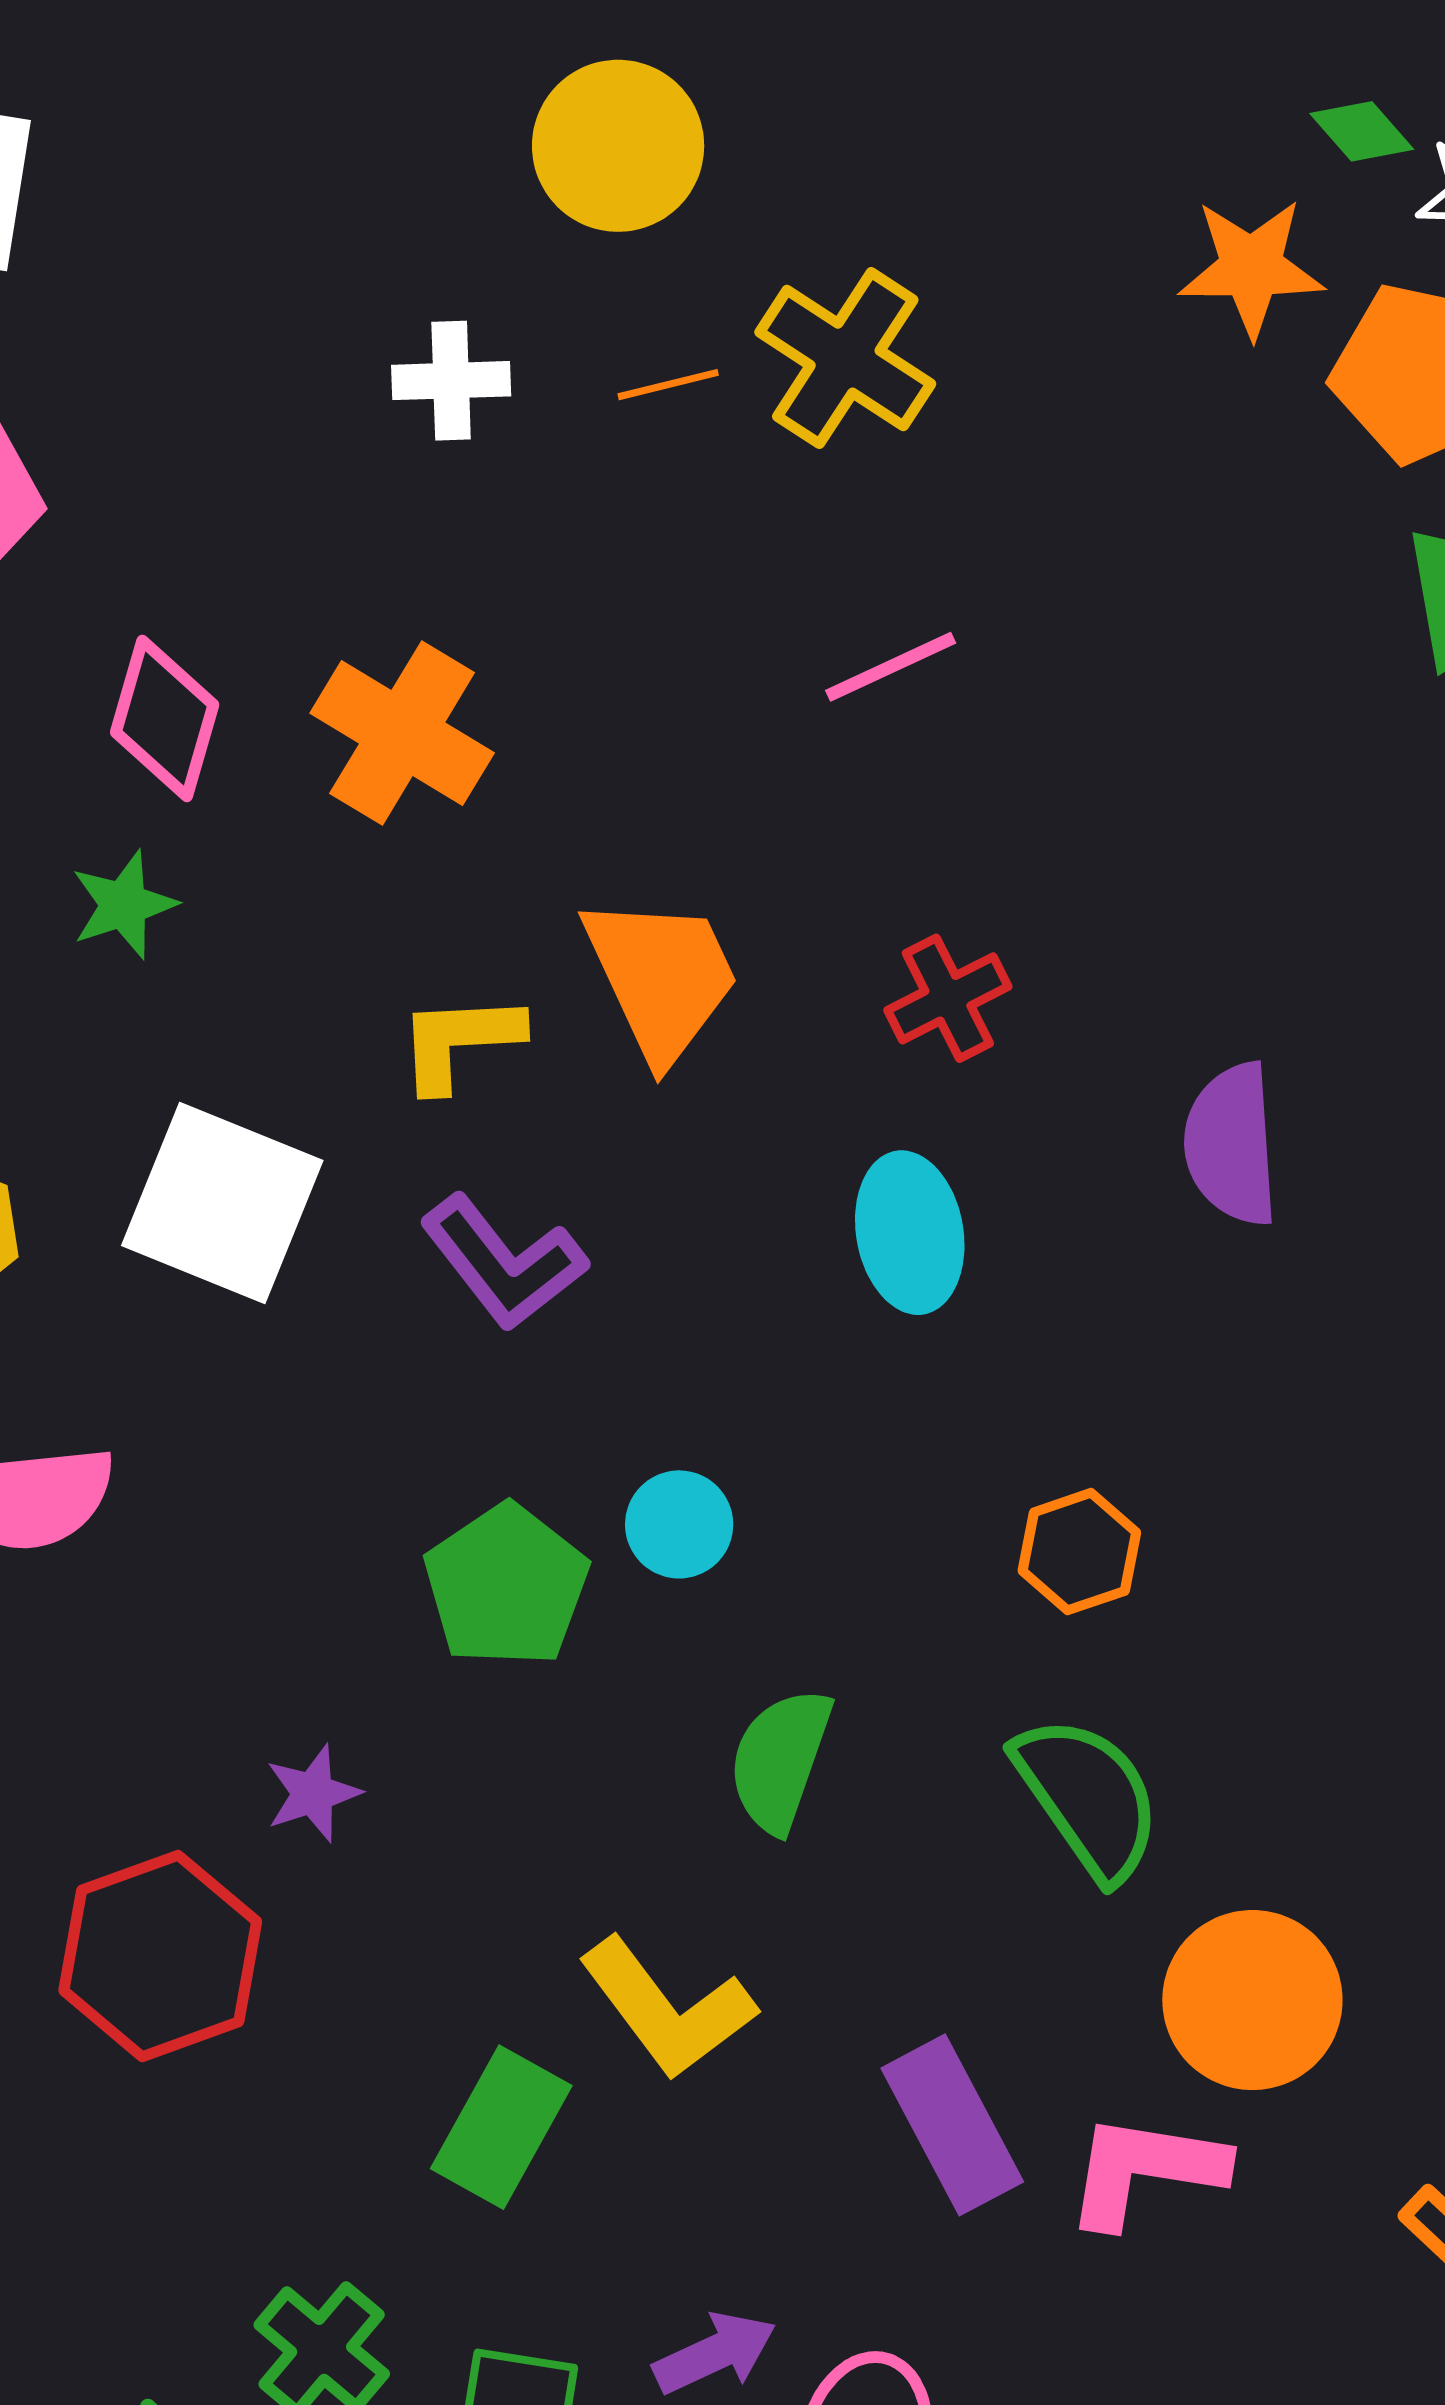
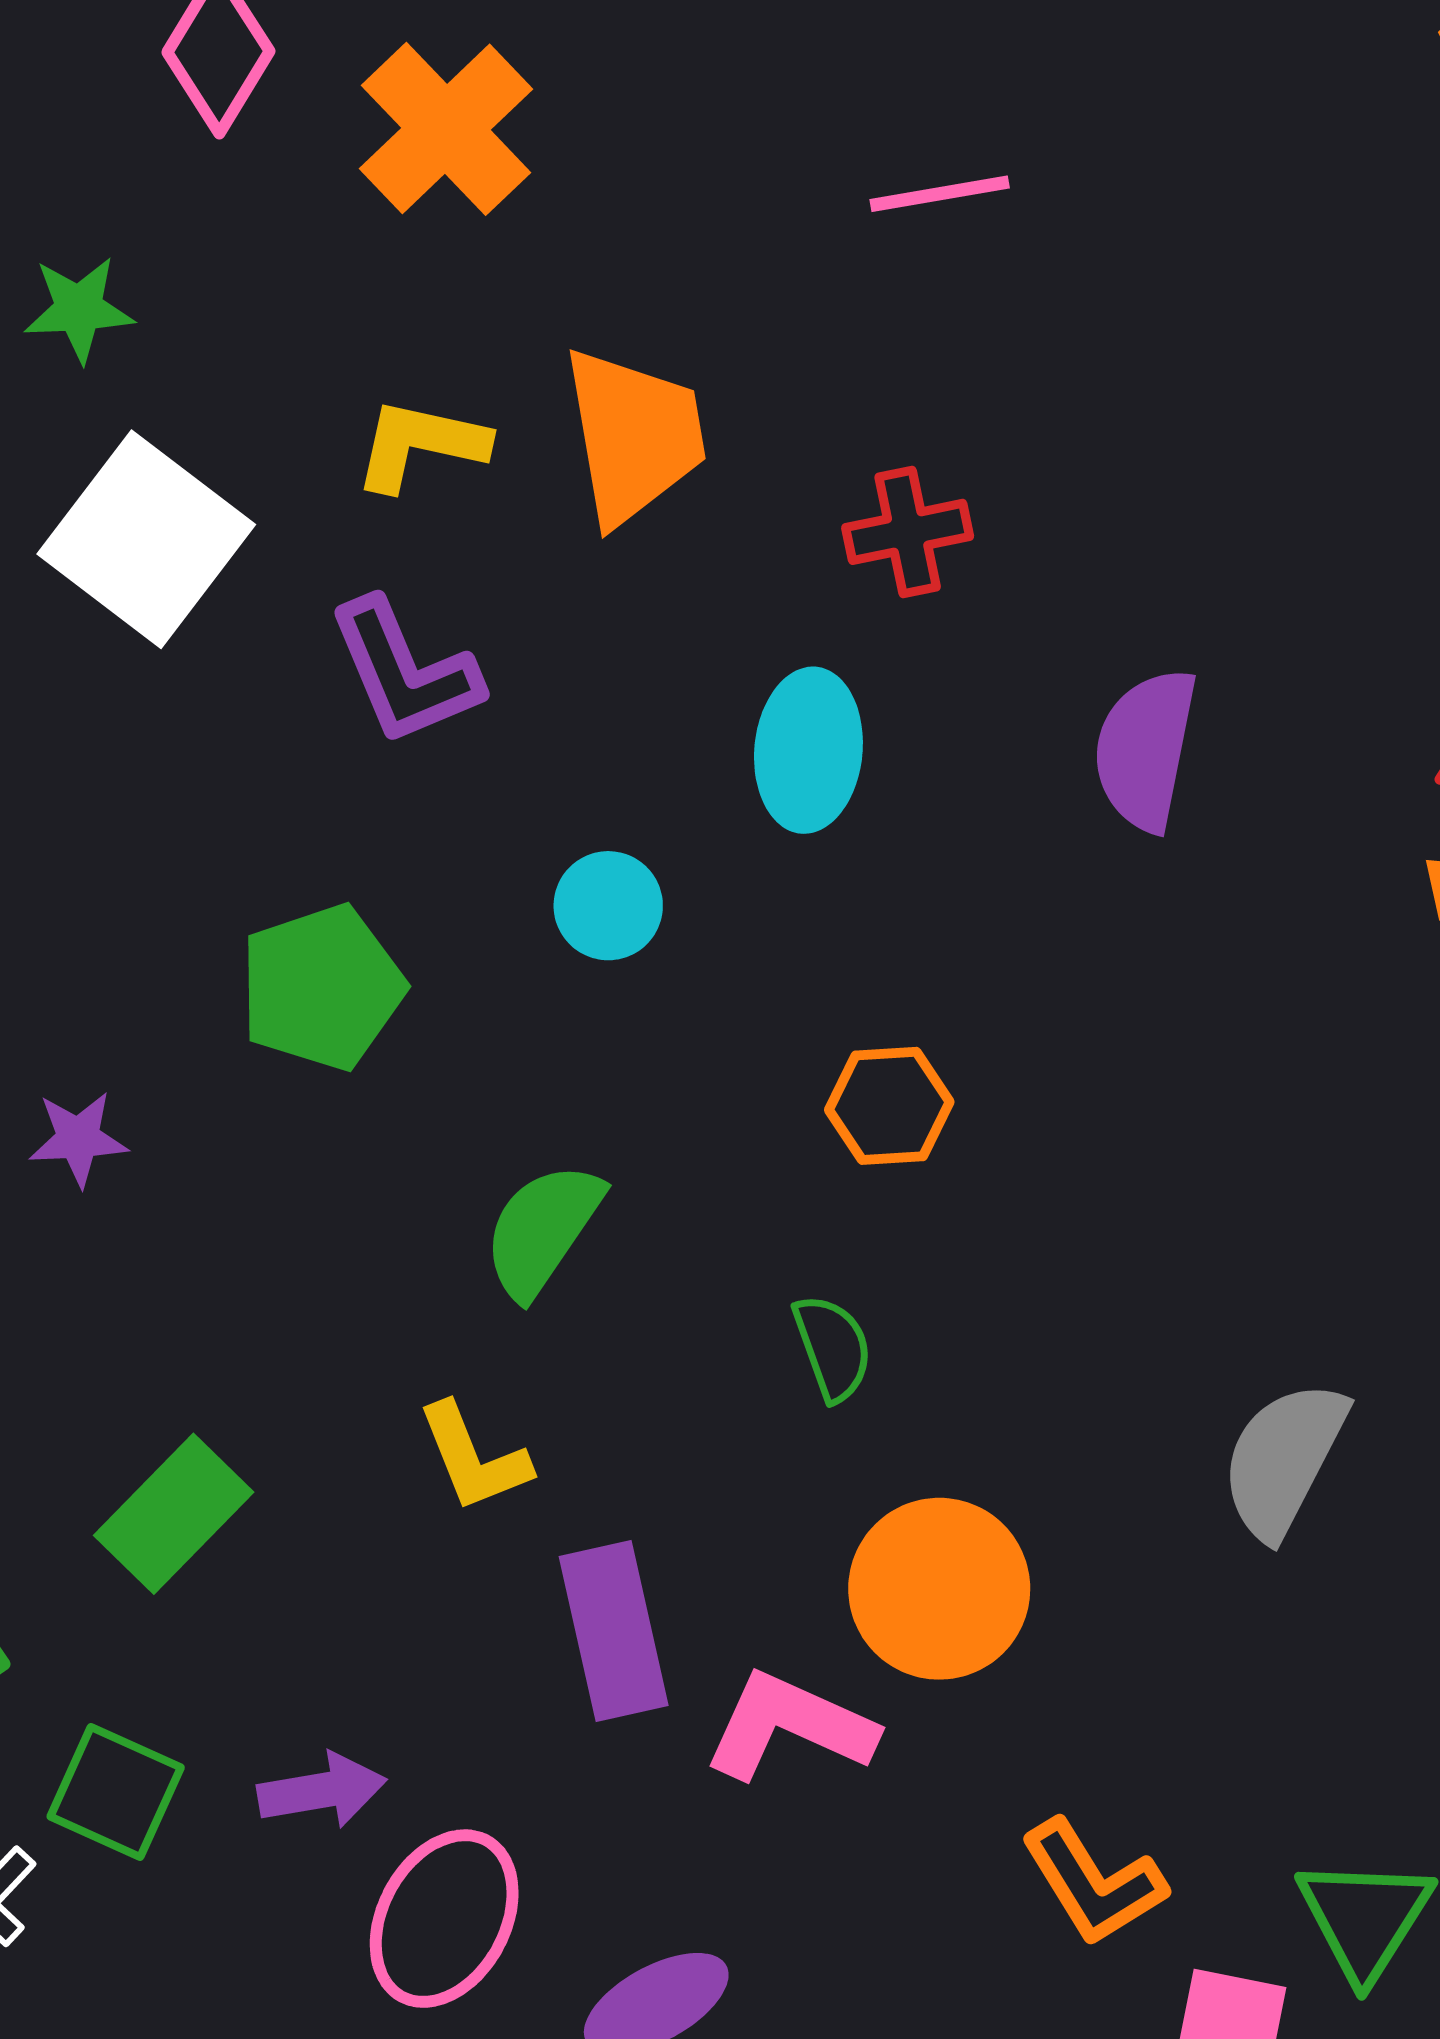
green star: (124, 905) -> (79, 309), moved
cyan circle: (679, 1524) -> (608, 906), moved
green semicircle: (1088, 1797) -> (833, 1348), size x0.6
yellow L-shape: (667, 2008) -> (474, 1458), moved, size x0.7

